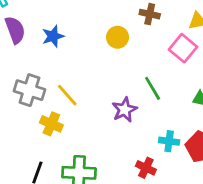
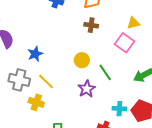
brown cross: (150, 14) -> (91, 25), moved
blue star: (53, 36) -> (35, 54), moved
yellow circle: (118, 37) -> (82, 60), moved

